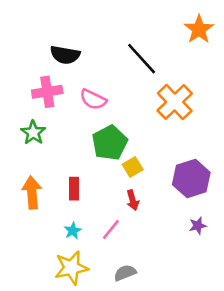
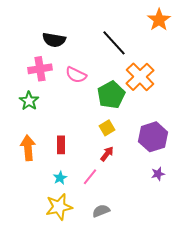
green pentagon: (110, 143) -> (111, 95), moved
red arrow: (133, 200) -> (107, 154), turned -126

